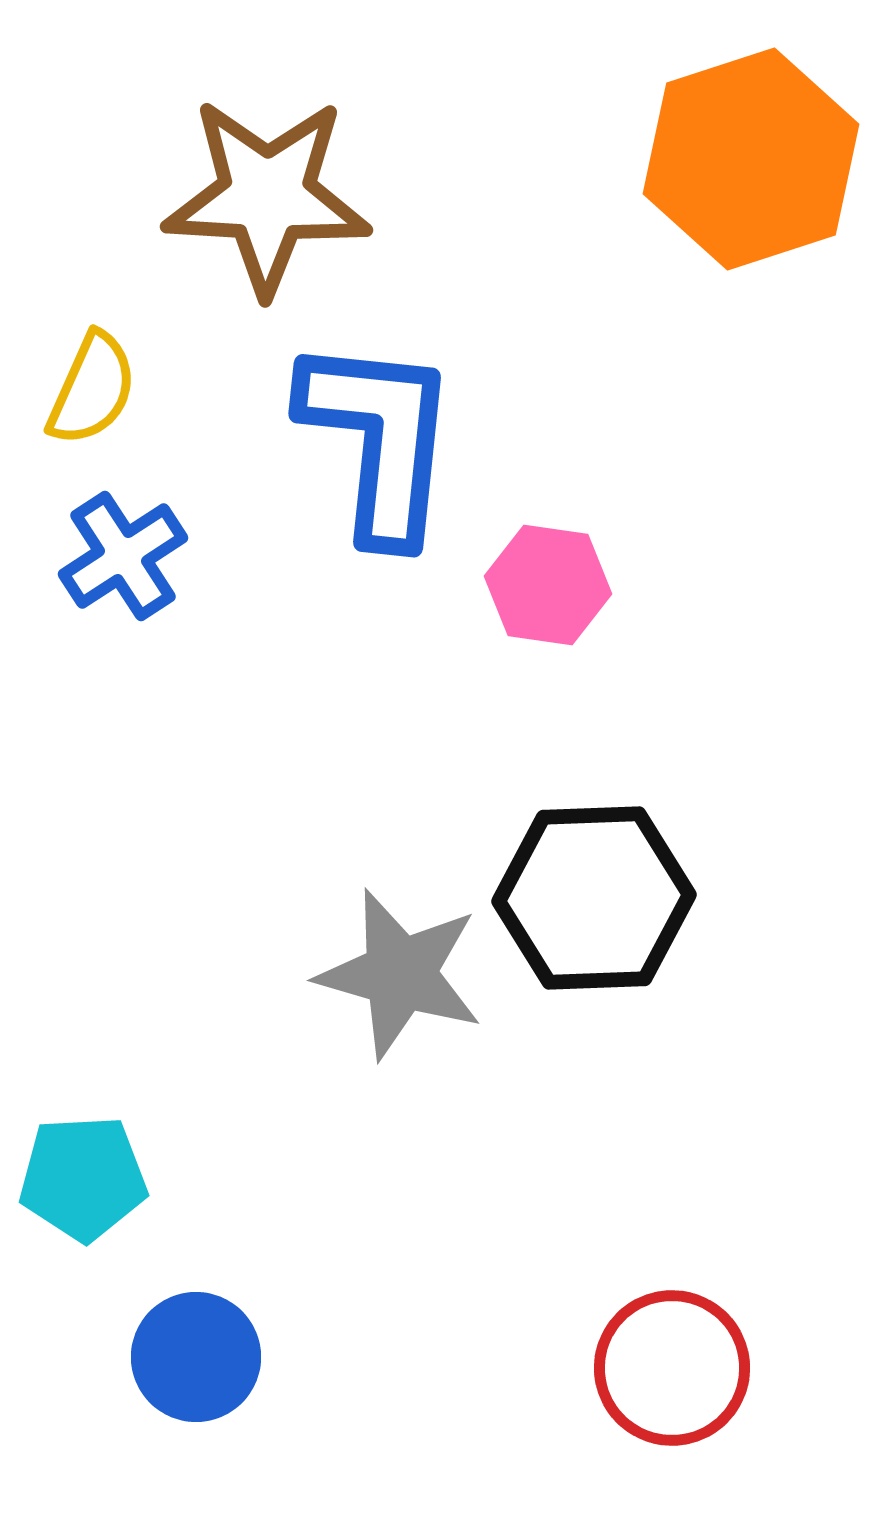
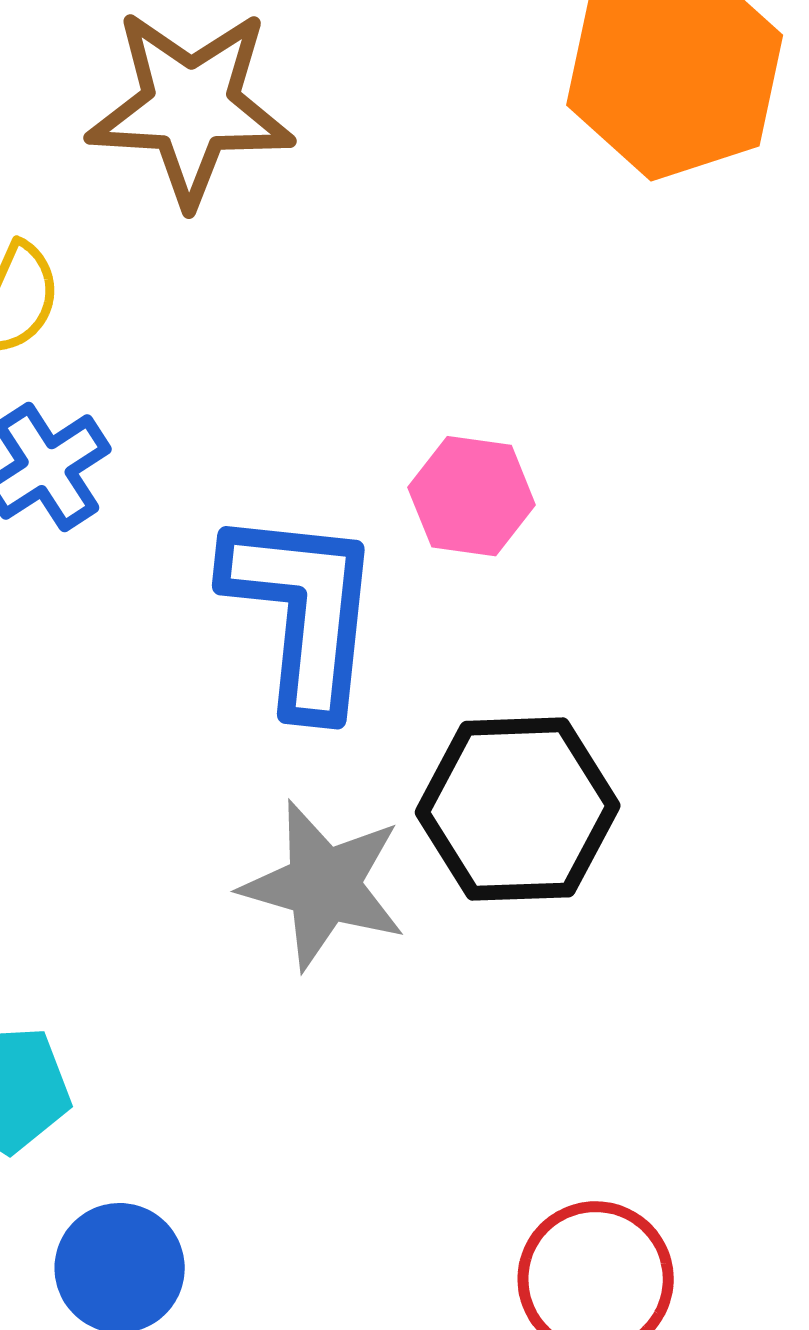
blue L-shape: (379, 439) -> (303, 611), moved

